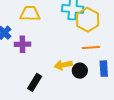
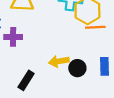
orange line: (91, 48) -> (95, 27), moved

